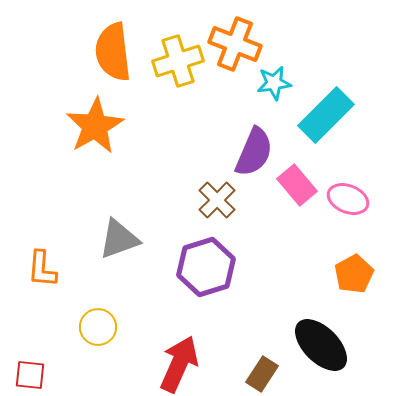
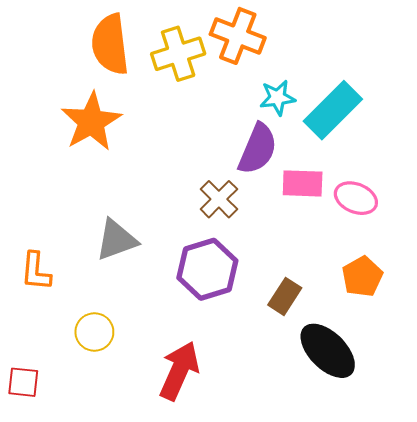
cyan star: (274, 83) -> (277, 98), moved
pink rectangle: (297, 185) -> (303, 183), turned -48
brown rectangle: (262, 374) -> (285, 296), moved

